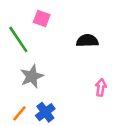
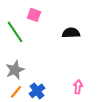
gray star: (32, 76) -> (15, 70), moved
pink arrow: (101, 87) -> (78, 87), moved

